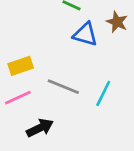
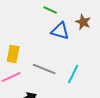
yellow rectangle: (21, 66) -> (13, 54), turned -60

